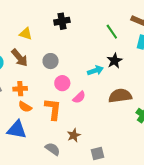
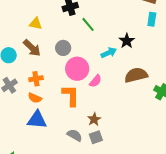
green line: (112, 32) -> (88, 24), moved
pink circle: (62, 83) -> (77, 69), size x1.5
orange semicircle: (25, 107) -> (35, 98), moved
gray square: (98, 154) -> (96, 137), moved

